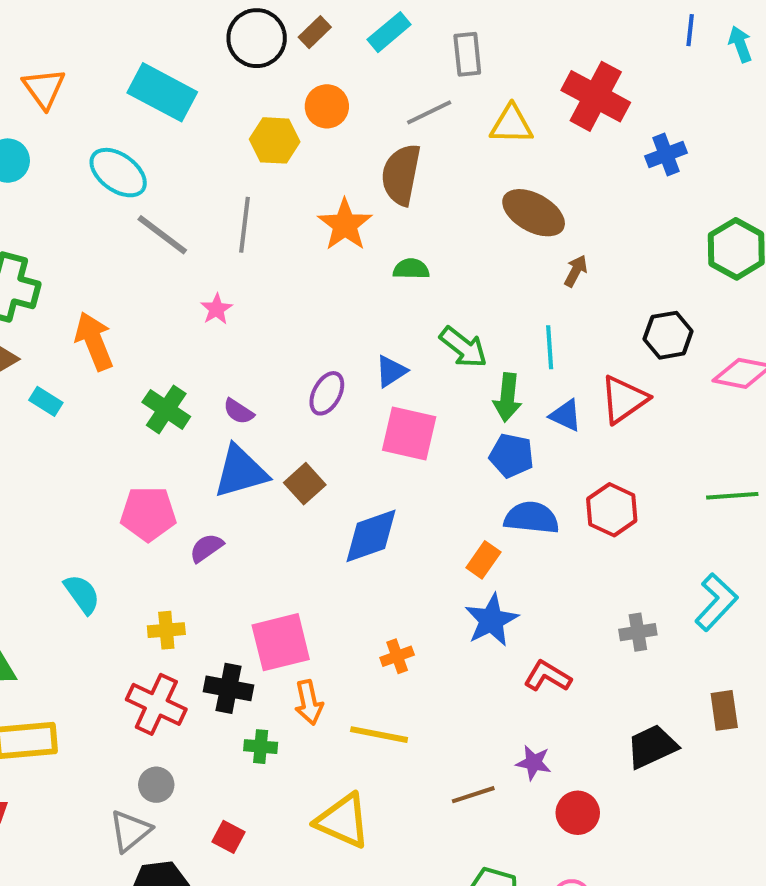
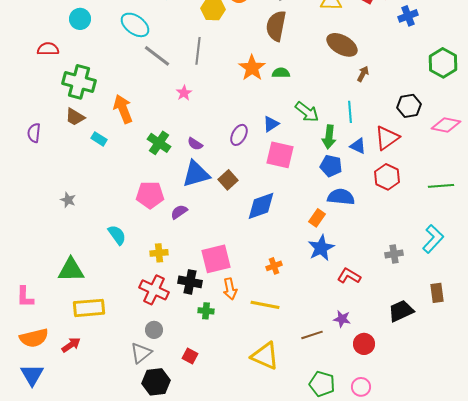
orange star: (345, 225) -> (252, 68), moved
red hexagon: (612, 510) -> (387, 177), moved
yellow triangle: (343, 821) -> (265, 356), moved

